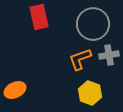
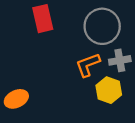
yellow hexagon: (90, 93) -> (109, 90), moved

